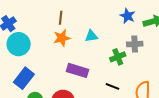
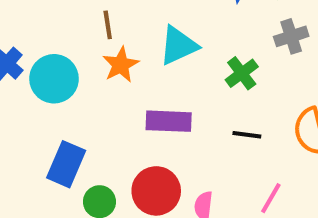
cyan triangle: (91, 36) -> (178, 46), size x1.5
cyan circle: (19, 44) -> (54, 79), moved
gray cross: (135, 44) -> (291, 36), moved

